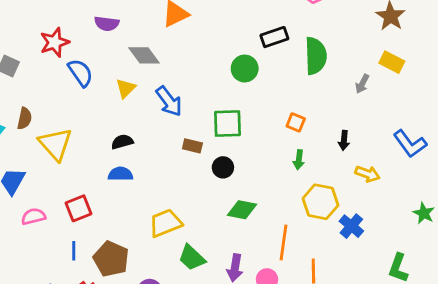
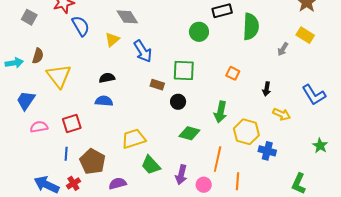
green arrow: (299, 160) -> (221, 112), moved, size x1.5
blue cross: (351, 226) -> (267, 151), turned -30

